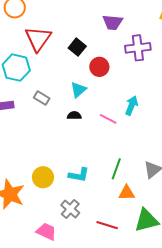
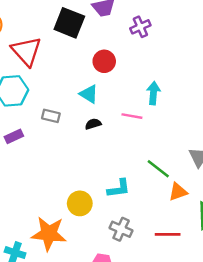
black square: (77, 47) -> (69, 23), moved, size x1.5
purple cross: (138, 48) -> (140, 27), size x0.7
cyan triangle: (78, 90) -> (89, 94), turned -30
green line: (116, 169) -> (158, 169), turned -55

